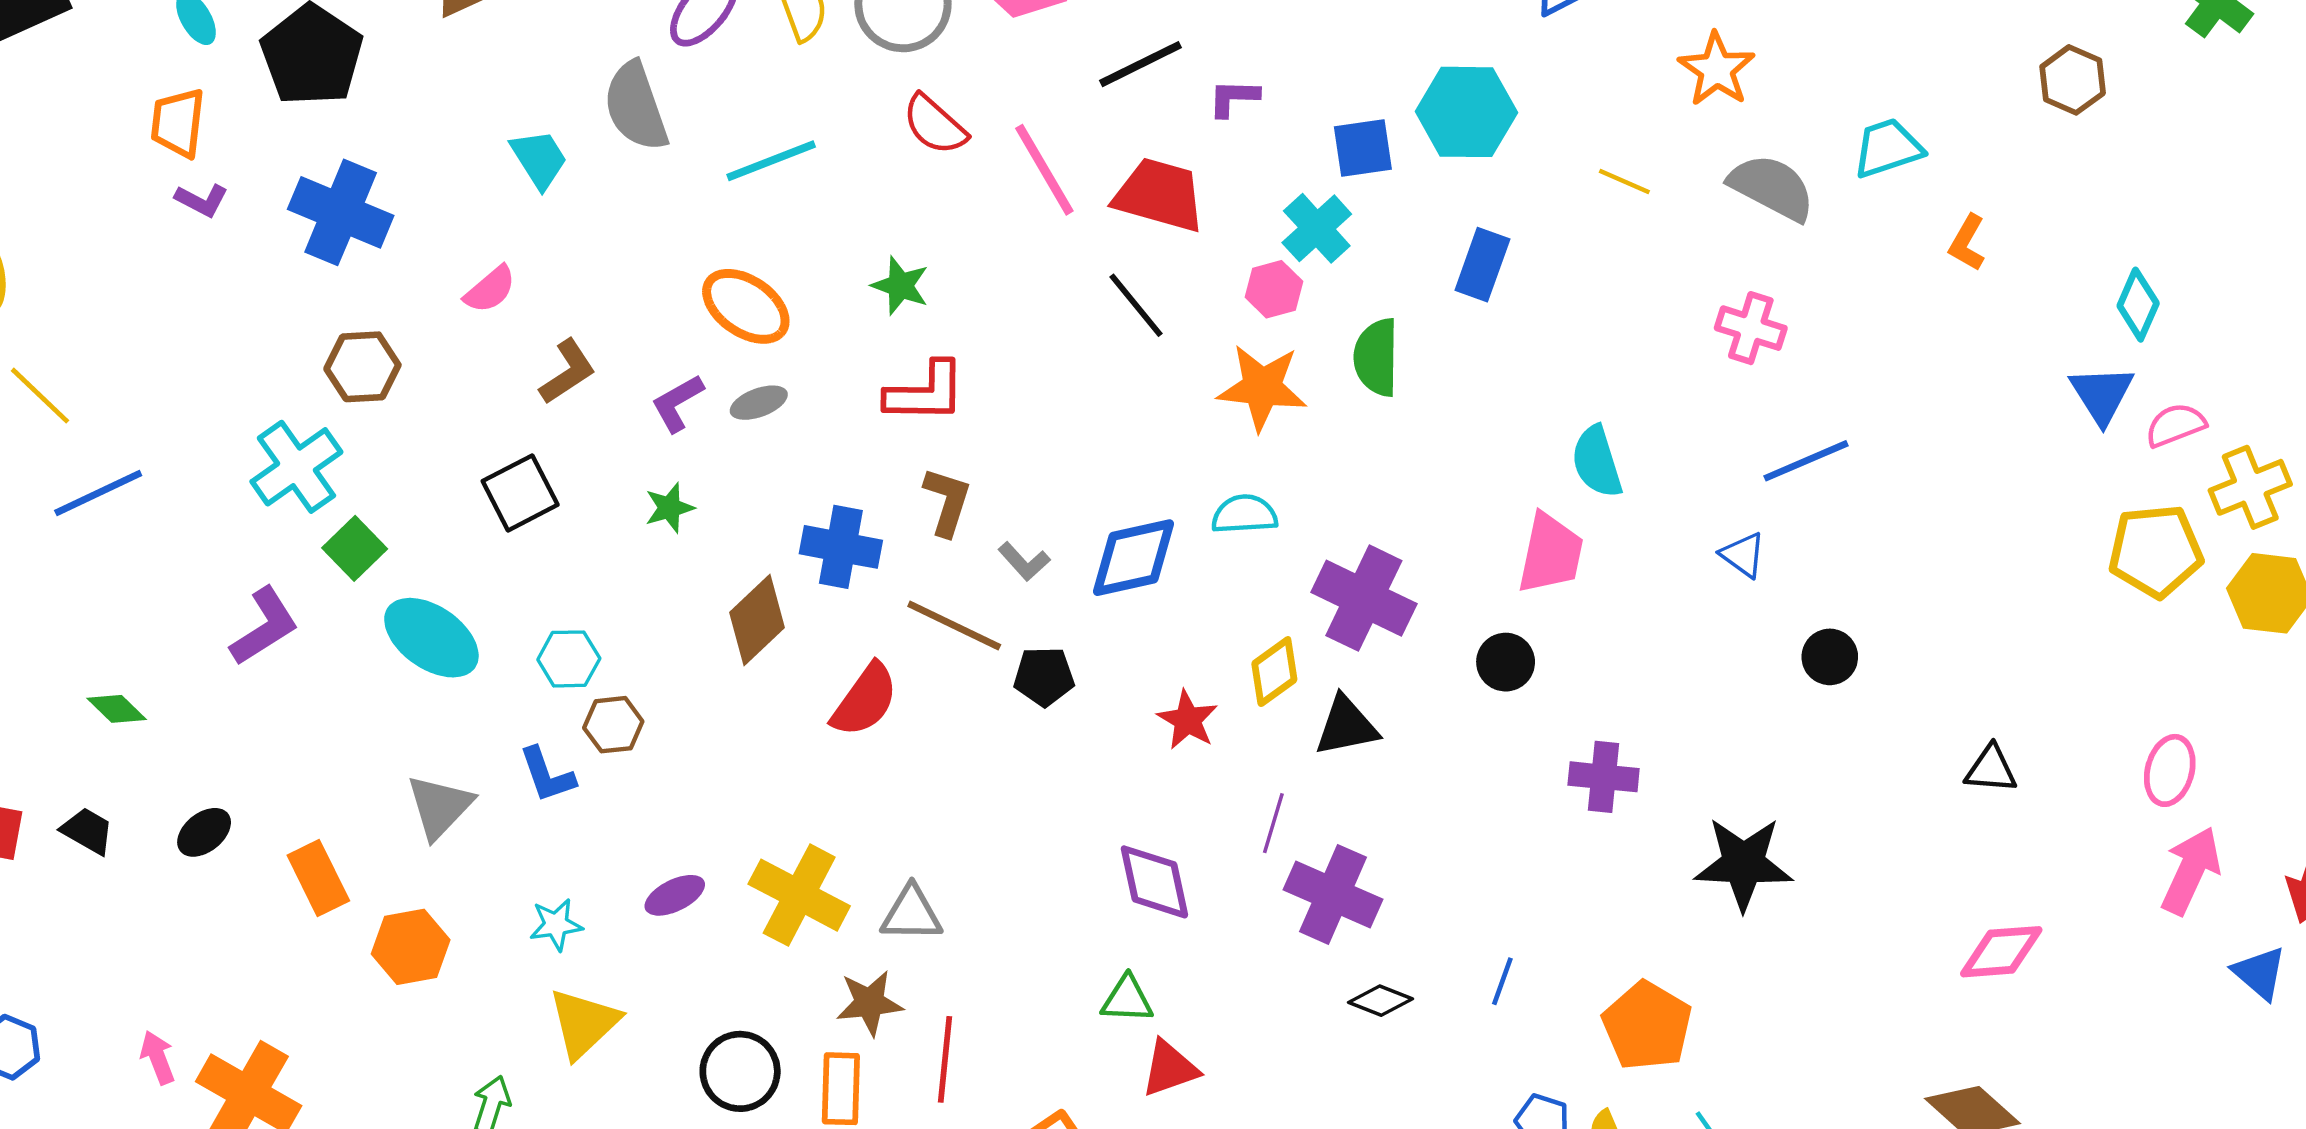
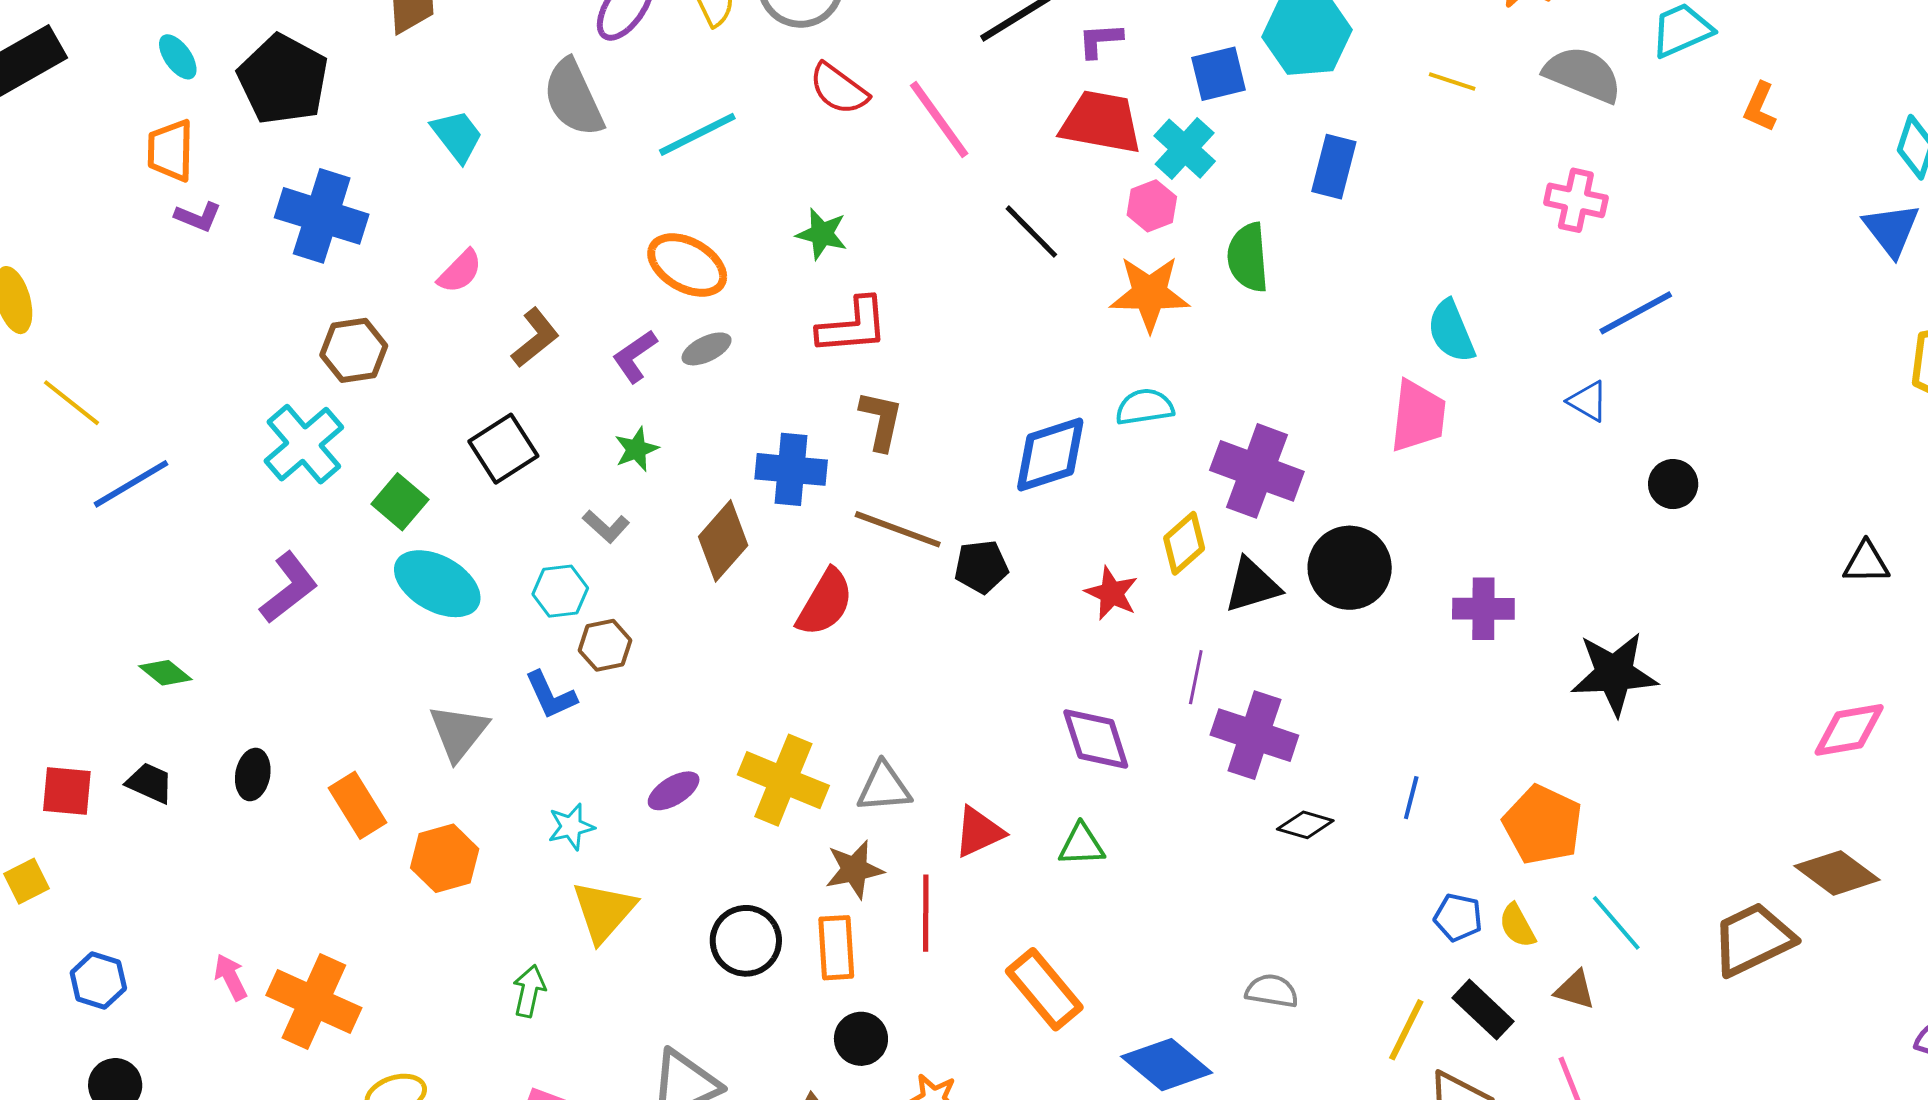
cyan trapezoid: (539, 159) -> (457, 136), moved
red trapezoid: (1159, 195) -> (1101, 122), moved
green square: (355, 548) -> (400, 502), moved
gray L-shape: (1024, 561) -> (606, 526), moved
black circle: (1506, 662) -> (1350, 568), moved, size x1.6
black triangle: (1991, 769) -> (1866, 563), moved
black ellipse: (204, 832) -> (253, 774), turned -36
red triangle: (1170, 1069) -> (979, 832), moved

